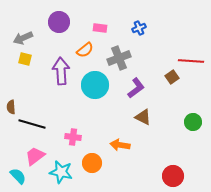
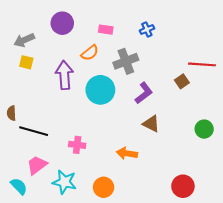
orange circle: (92, 163) -> (104, 187), moved

